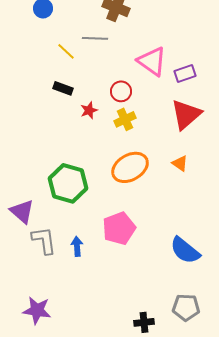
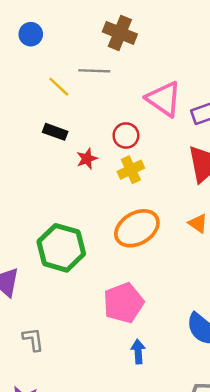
gray L-shape: (44, 240) -> (33, 339), moved, size x0.7
blue arrow: (77, 246) -> (138, 352), moved

